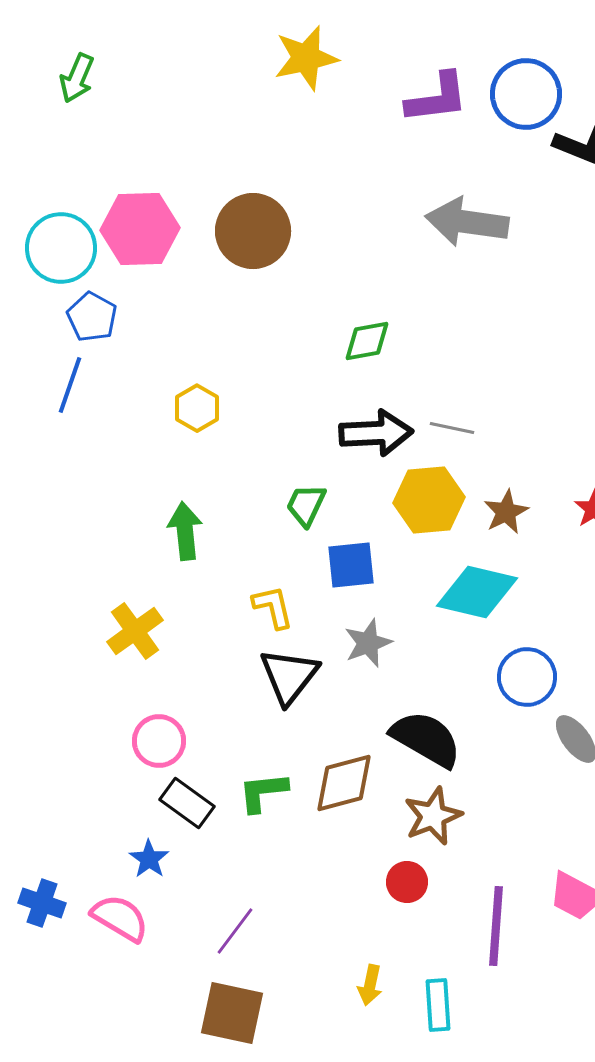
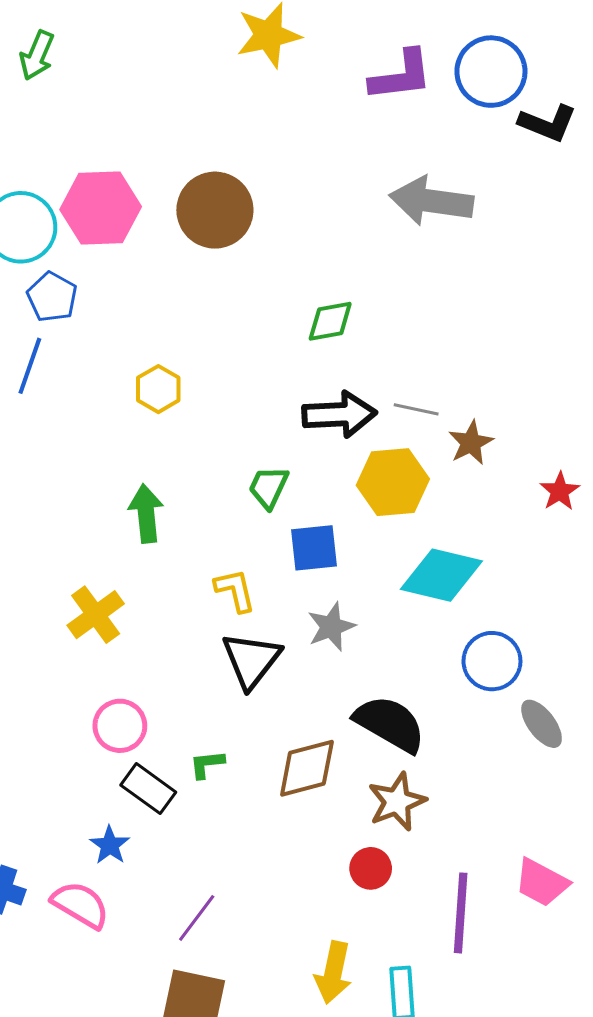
brown star: (506, 512) -> (471, 443), moved
green L-shape: (263, 792) -> (207, 764), moved, size x0.7
yellow arrow: (370, 985) -> (333, 973), size x1.5

